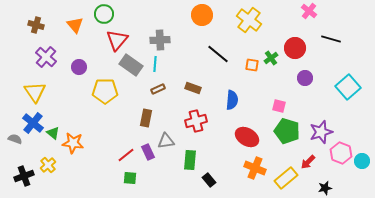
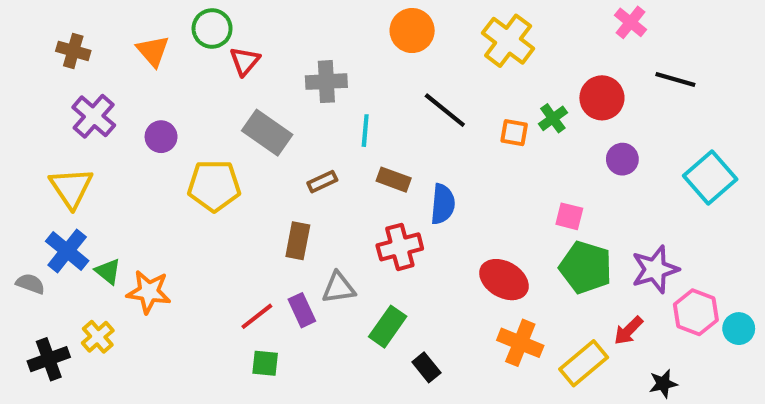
red triangle: (117, 40) -> (245, 61), moved, size x0.7
cyan line: (155, 64) -> (365, 131), moved
blue semicircle: (232, 100) -> (443, 204), moved
green rectangle: (190, 160) -> (388, 327), turned 30

